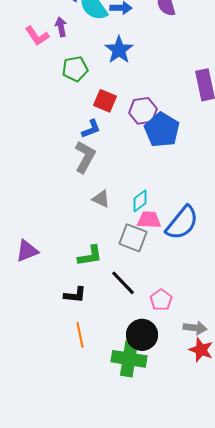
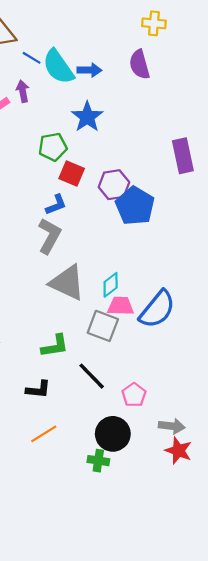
green pentagon: (75, 69) -> (53, 147), moved
gray triangle: (101, 199) -> (67, 283), size x1.8
orange line: (80, 335) -> (44, 434), turned 70
green cross: (129, 359) -> (98, 461), size x0.6

